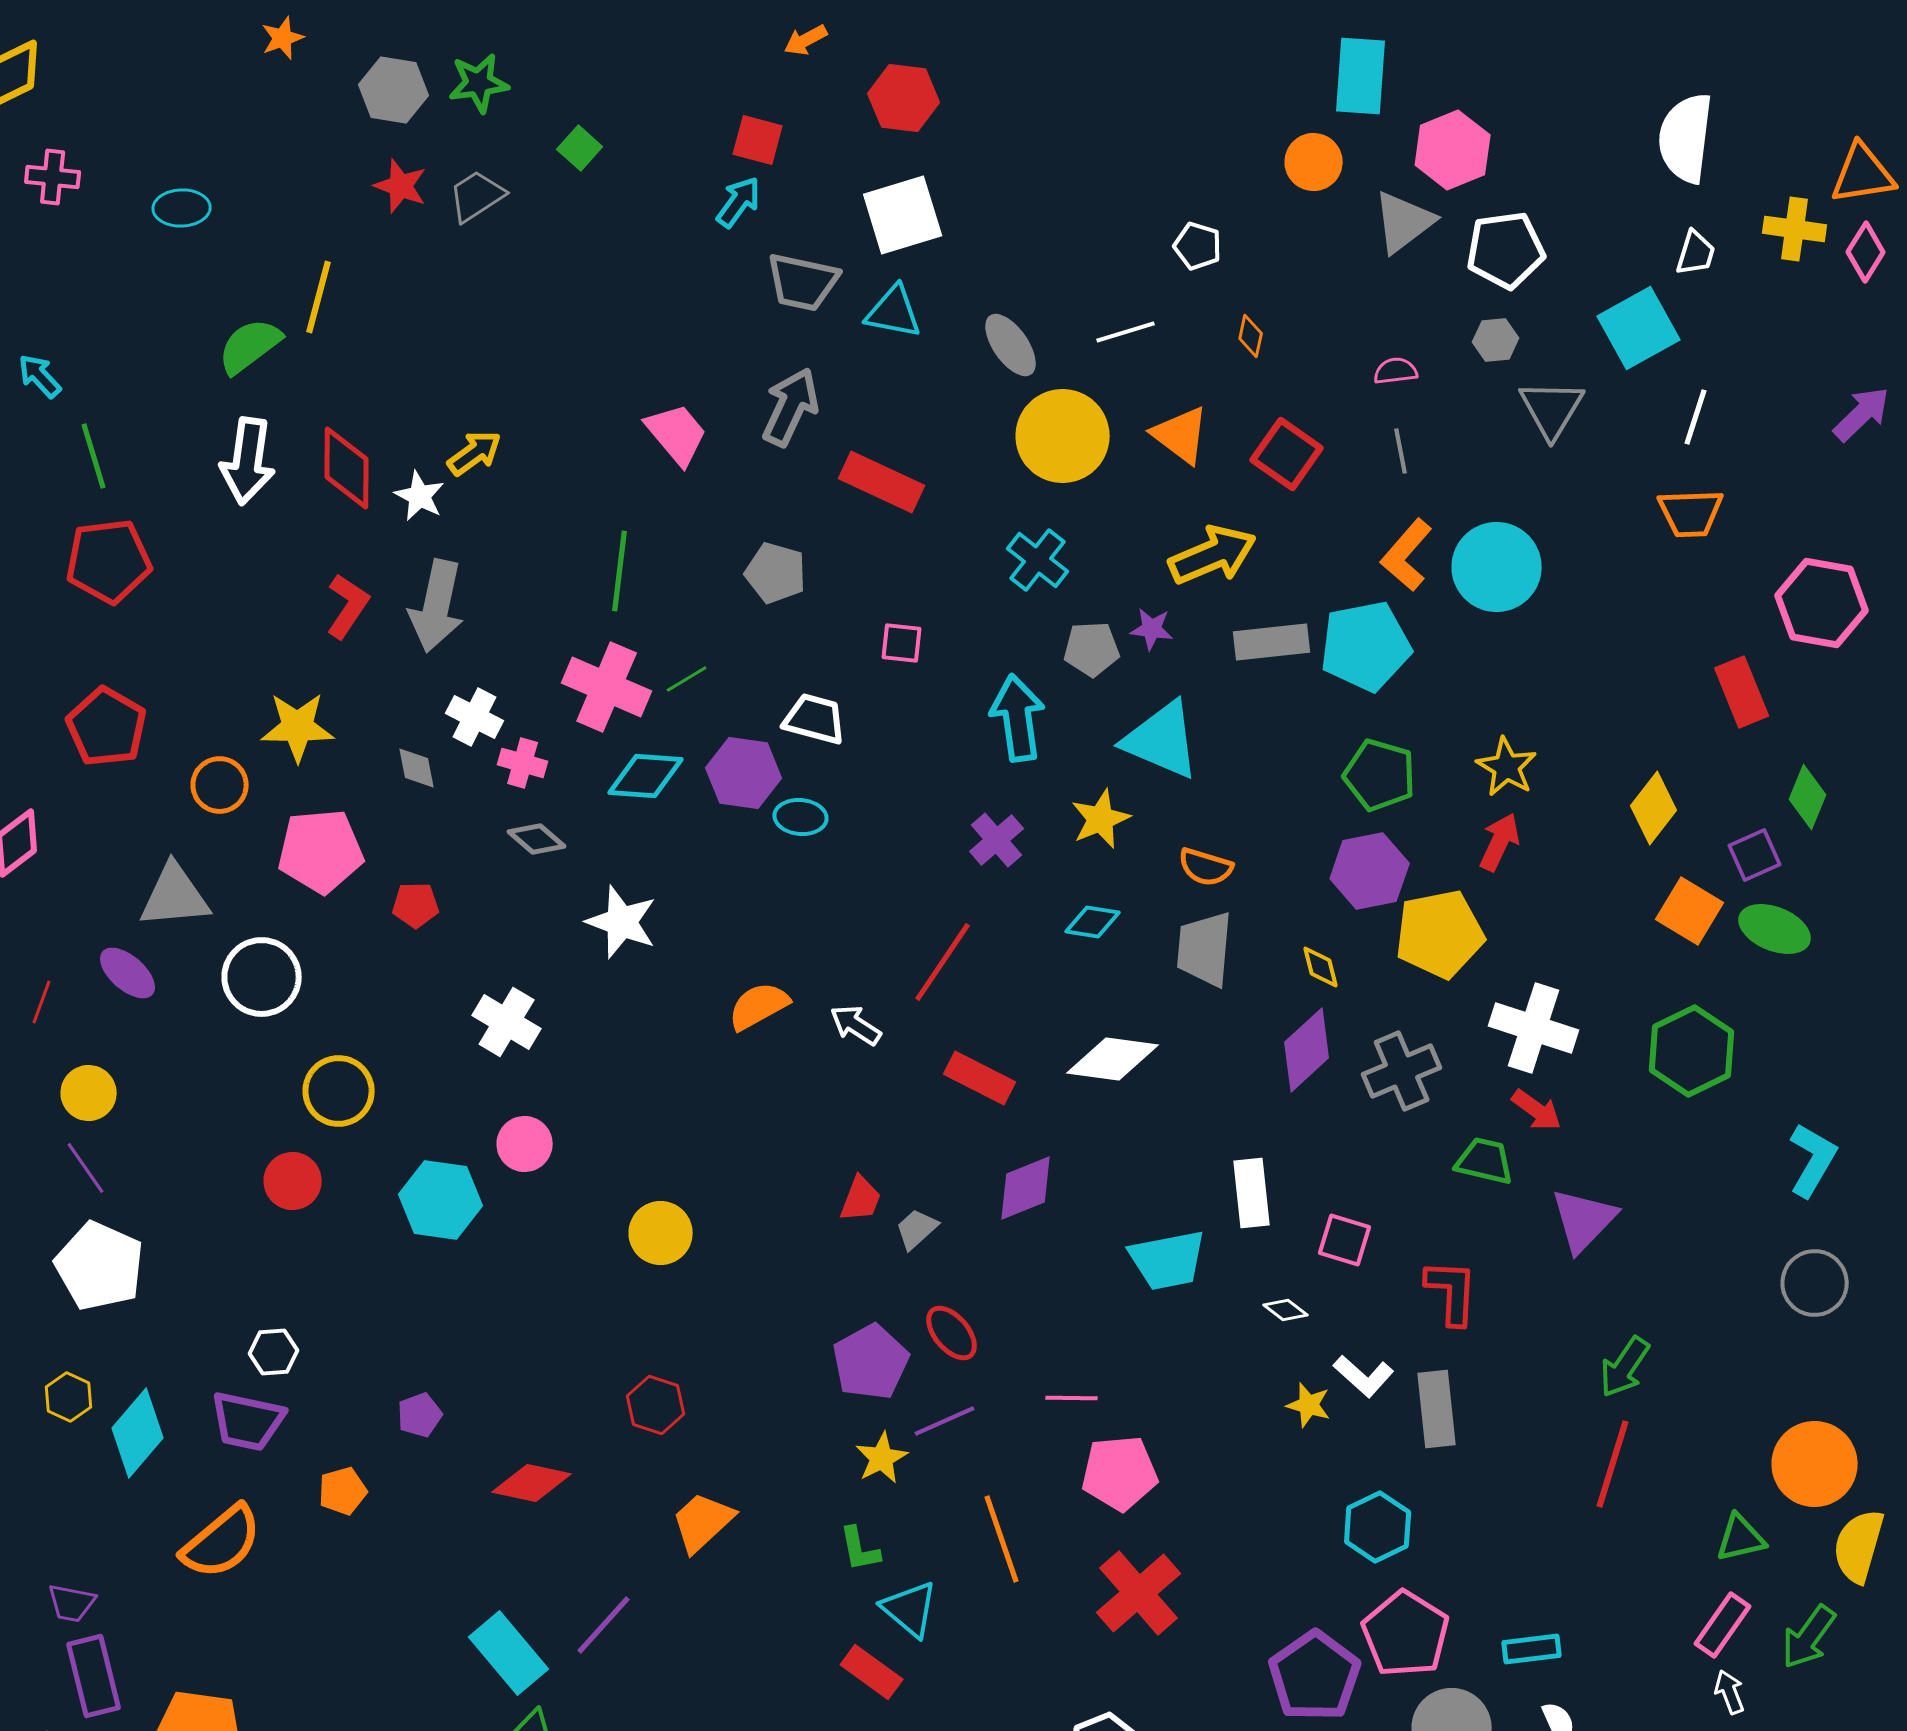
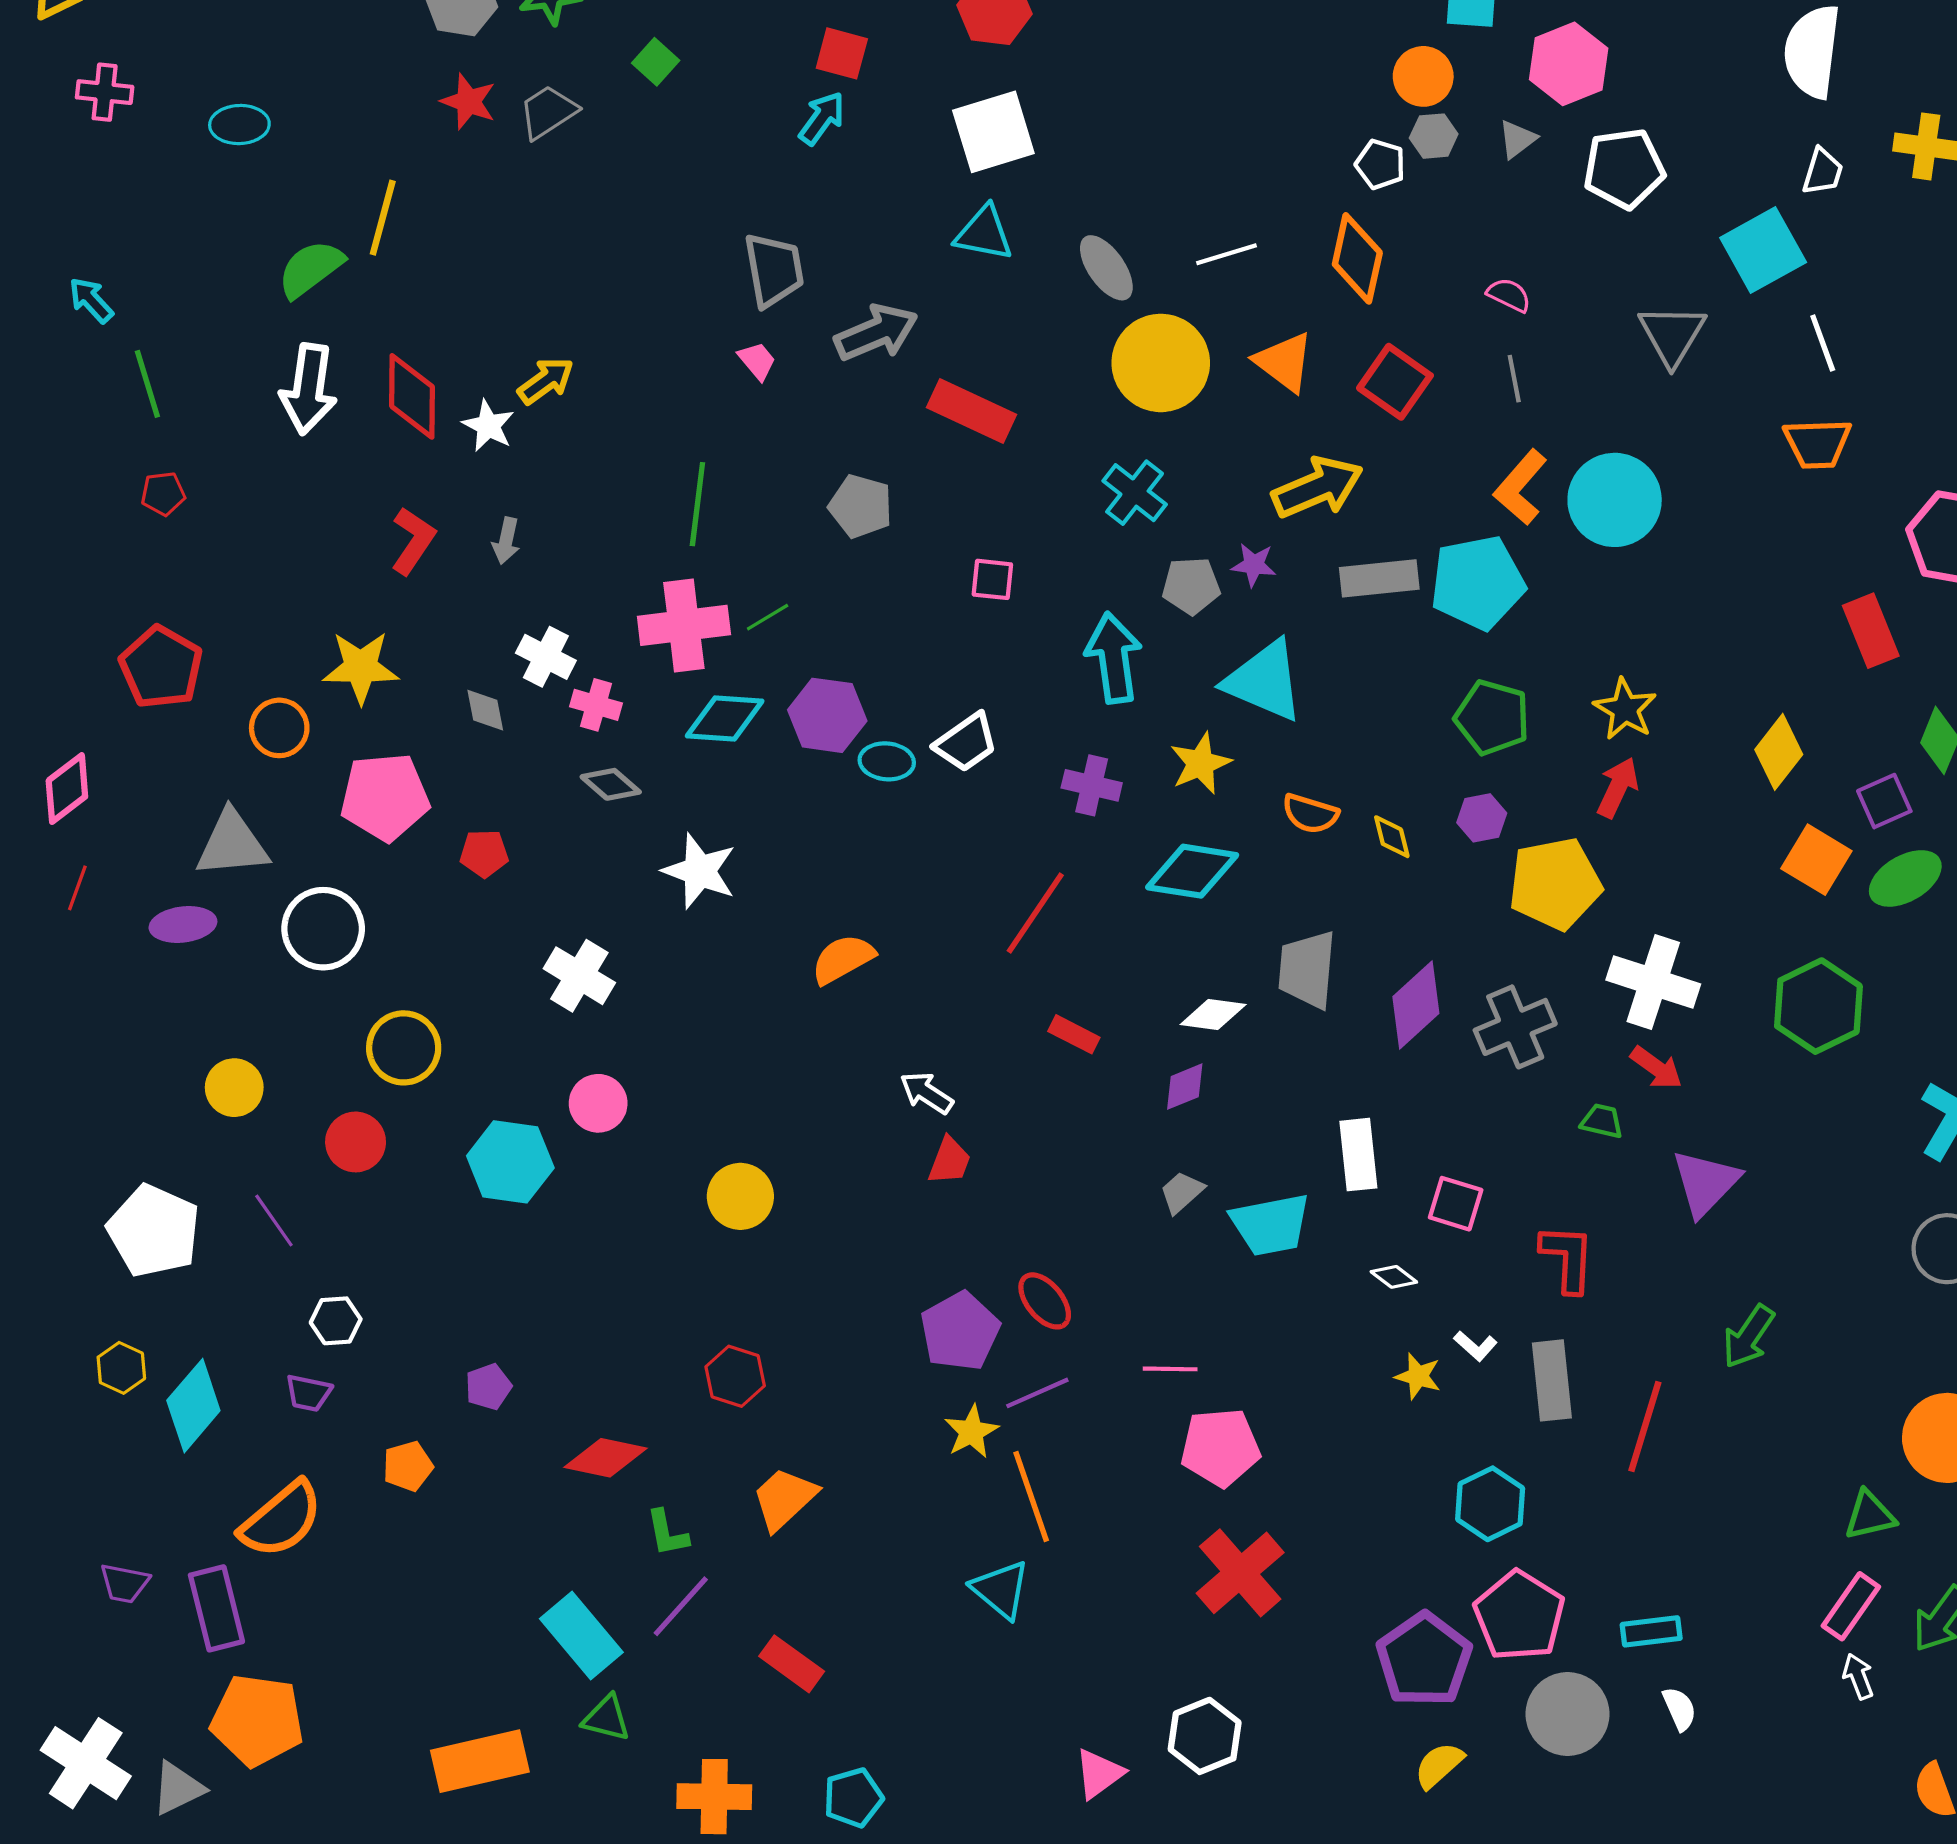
gray triangle: (1404, 222) -> (1517, 139), size x0.6
white pentagon: (1198, 246) -> (1380, 164), moved
gray trapezoid: (803, 282) -> (774, 270), moved, turned -112
orange diamond: (1251, 336) -> (1357, 258), size x2.0
gray hexagon: (1496, 340) -> (1434, 136), moved
pink semicircle: (1396, 371) -> (1509, 295), turned 33
gray arrow: (791, 407) -> (876, 333), turned 42
white line: (1696, 417) -> (1823, 343), turned -38
pink trapezoid: (677, 434) -> (757, 361), size x0.6
red pentagon: (109, 561) -> (163, 494), size x0.5
gray arrow: (437, 606) -> (506, 541), size x0.5
pink cross: (607, 687) -> (684, 625), turned -30
white trapezoid: (815, 719) -> (966, 743), moved, turned 130
purple cross: (997, 840) -> (1092, 785), turned -36
purple hexagon: (1370, 871) -> (1482, 818), size x0.6
cyan diamond: (1093, 922) -> (1192, 871), size x1.6
green ellipse: (1775, 929) -> (1905, 878), turned -52
gray trapezoid: (1205, 949) -> (1307, 969), moved
yellow diamond: (1321, 967) -> (1392, 837), moved
purple ellipse: (128, 973) -> (183, 924), turned -48
red line: (42, 1002) -> (77, 888), moved
white arrow: (856, 1025) -> (926, 1093), moved
white diamond: (1113, 1059) -> (1213, 1014), size x0.7
red rectangle: (980, 1078) -> (1074, 1034), size x0.7
yellow circle: (89, 1093) -> (234, 1088), moved
green trapezoid: (1485, 1161) -> (1602, 1121), size x0.7
purple line: (86, 1168) -> (274, 1220), moved
purple diamond: (1026, 1188) -> (1185, 1087), moved, size x0.7
gray trapezoid: (917, 1229) -> (1182, 1192), moved
white L-shape: (1364, 1376) -> (1475, 1346), size x0.7
purple trapezoid: (248, 1421) -> (308, 1393), size x0.6
red line: (1613, 1464) -> (1645, 1426), moved
orange line: (1002, 1539) -> (1031, 1496), moved
green L-shape: (860, 1549) -> (667, 1533), moved
red rectangle: (872, 1672) -> (792, 1664), moved
purple rectangle: (94, 1676) -> (216, 1608), moved

